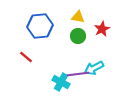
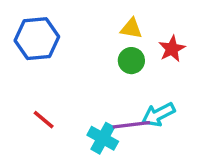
blue hexagon: (40, 26) -> (37, 39), moved
red line: (26, 57) -> (44, 120), moved

